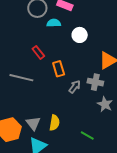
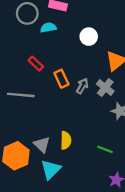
white circle: (80, 35) -> (89, 37), moved
gray cross: (95, 82) -> (105, 88), turned 35
gray arrow: (75, 87) -> (82, 86), moved

